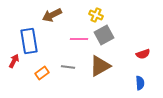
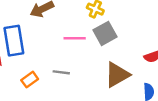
brown triangle: (100, 66) -> (117, 75), moved

